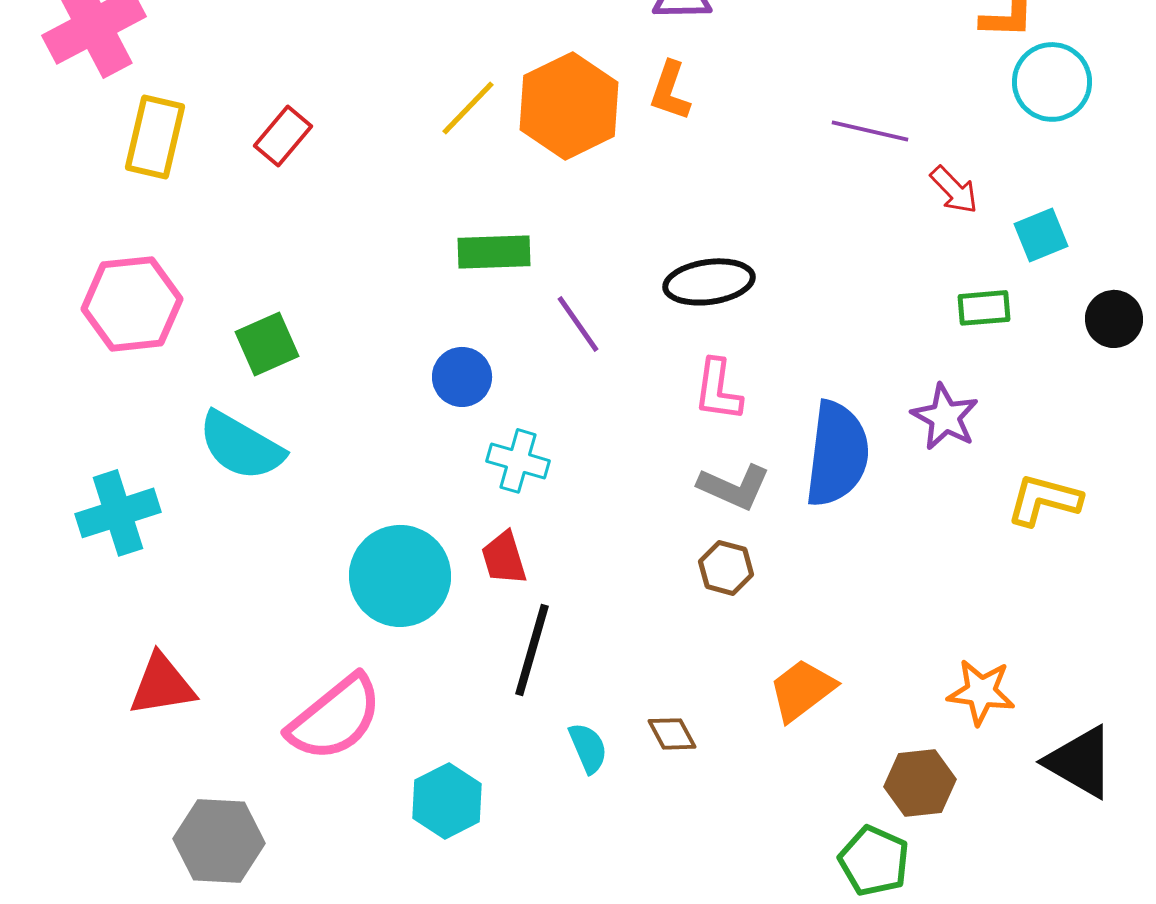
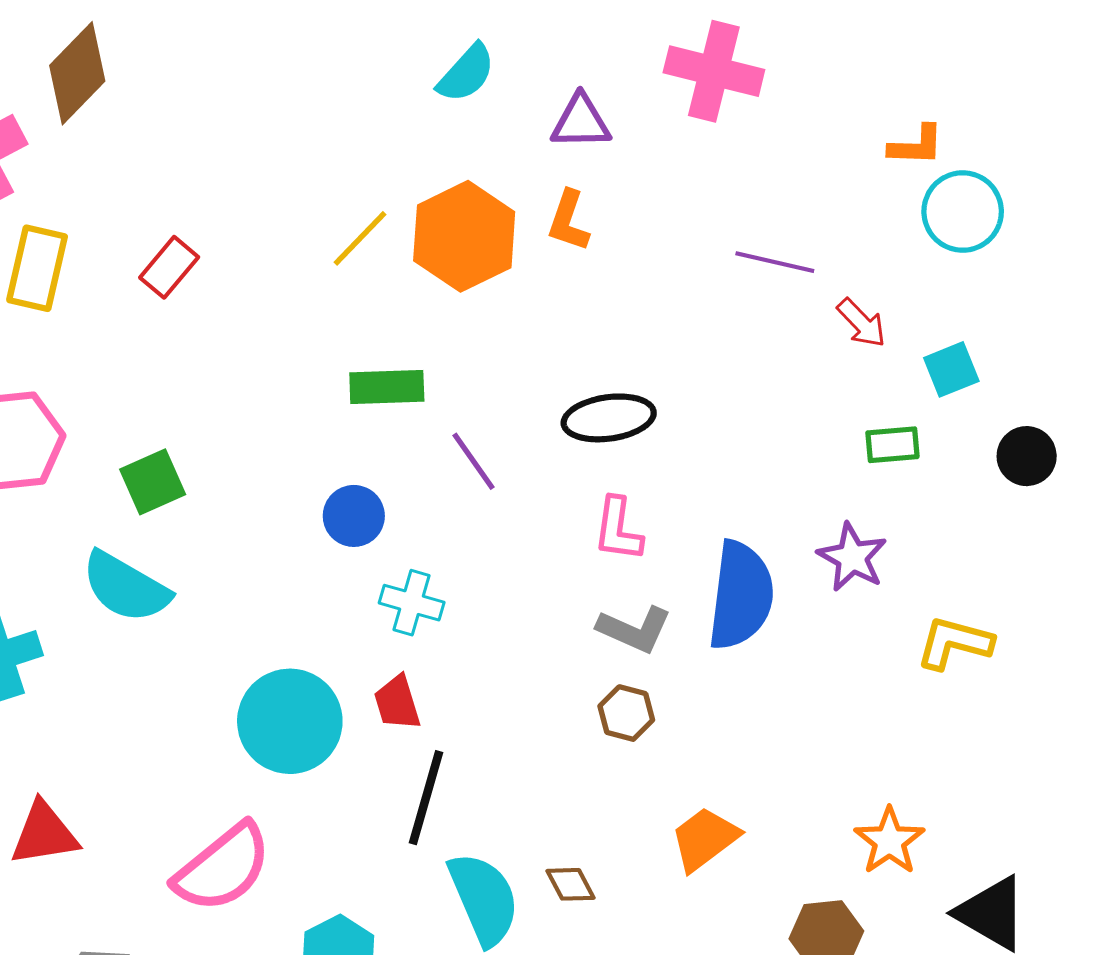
orange star: (981, 692) -> (889, 841), turned 30
cyan semicircle: (588, 748) -> (484, 899), size x1.8

